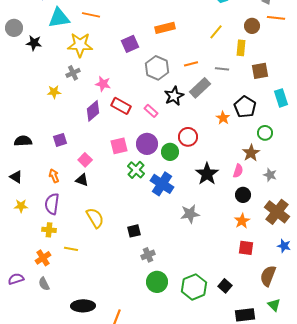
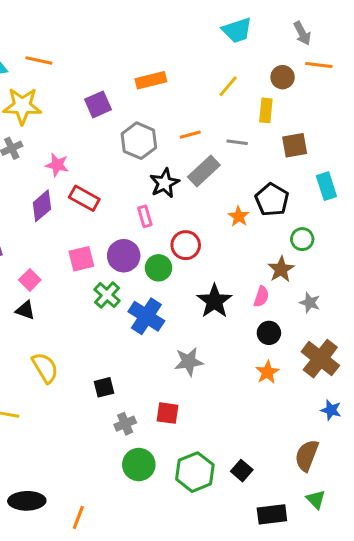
pink rectangle: (151, 111) -> (145, 216), moved, turned 32
red square: (246, 248) -> (168, 413), moved

